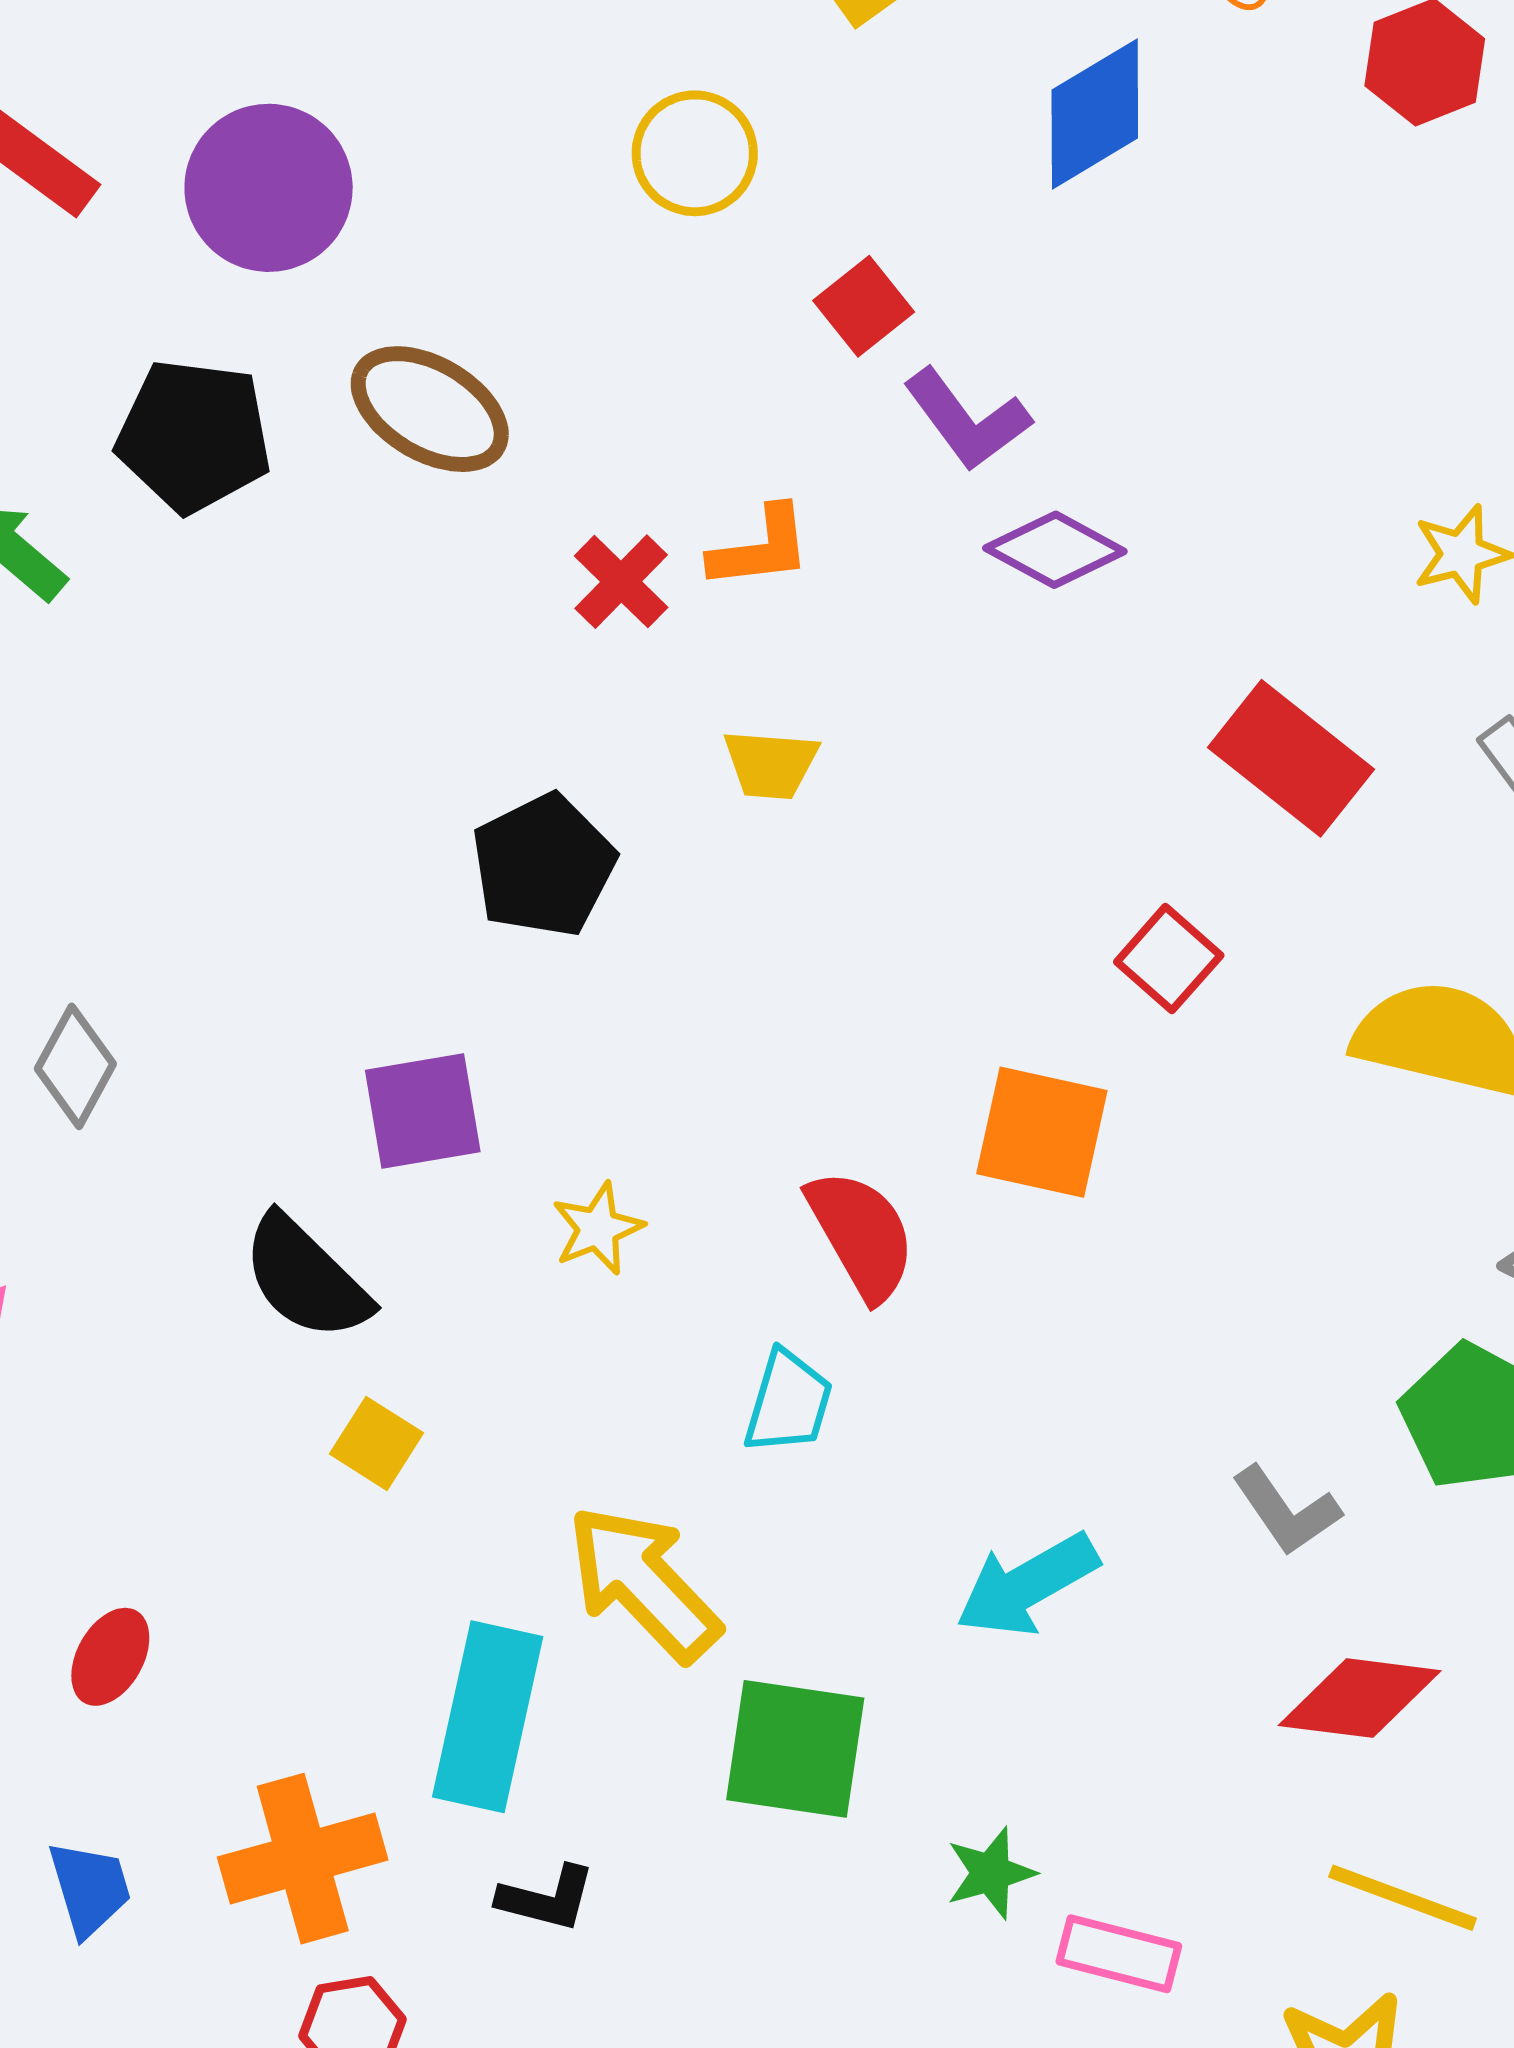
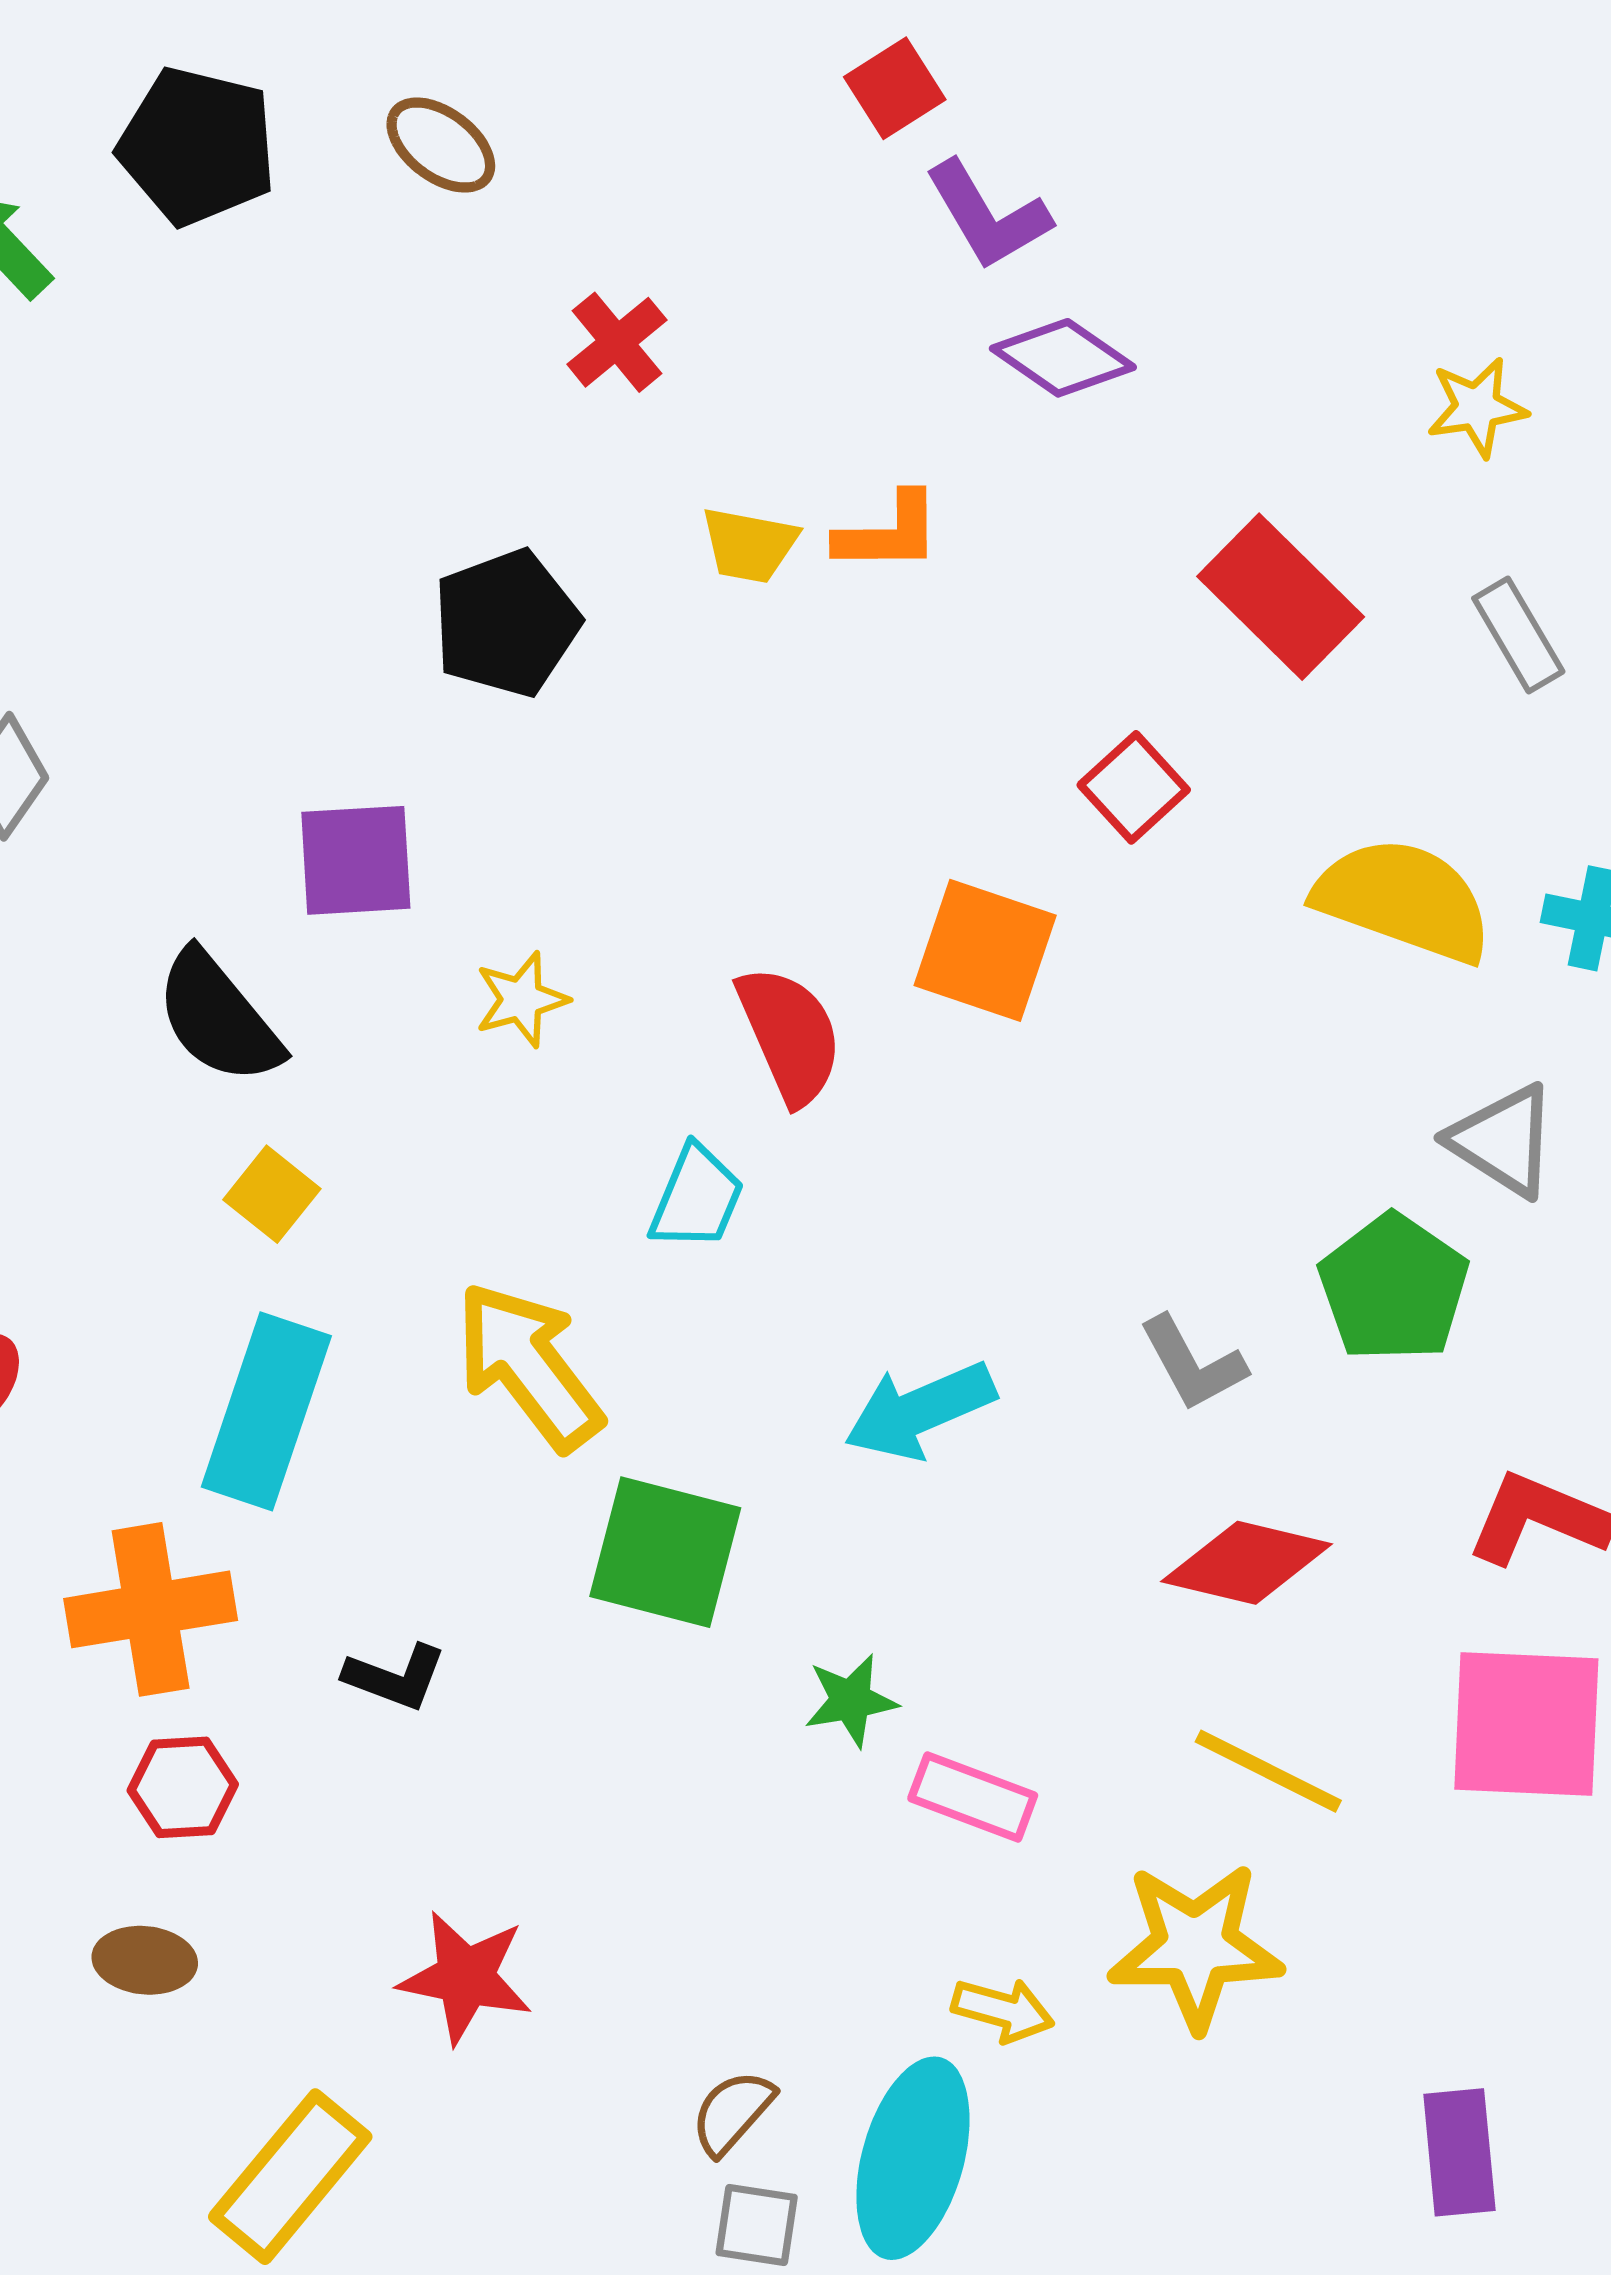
brown ellipse: (430, 409) -> (441, 145), size x0.7
orange L-shape: (760, 548) -> (888, 533), moved
cyan rectangle: (488, 1717) -> (266, 1411), moved

